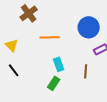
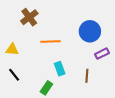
yellow triangle: (12, 45) -> (12, 49), turned -40
green rectangle: (54, 83) -> (46, 88), moved

